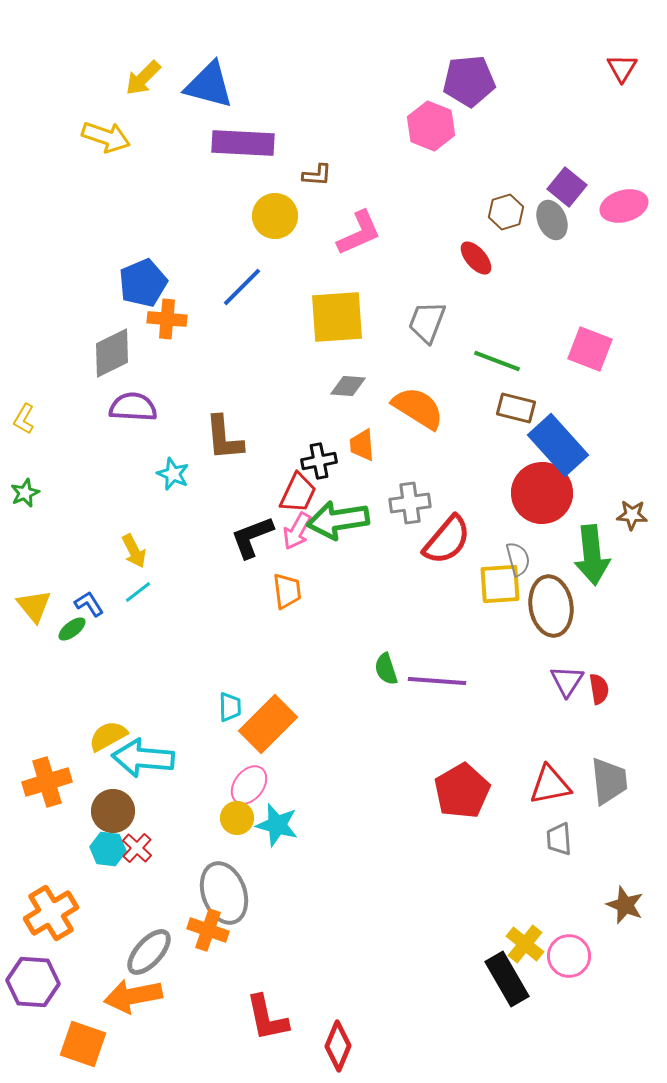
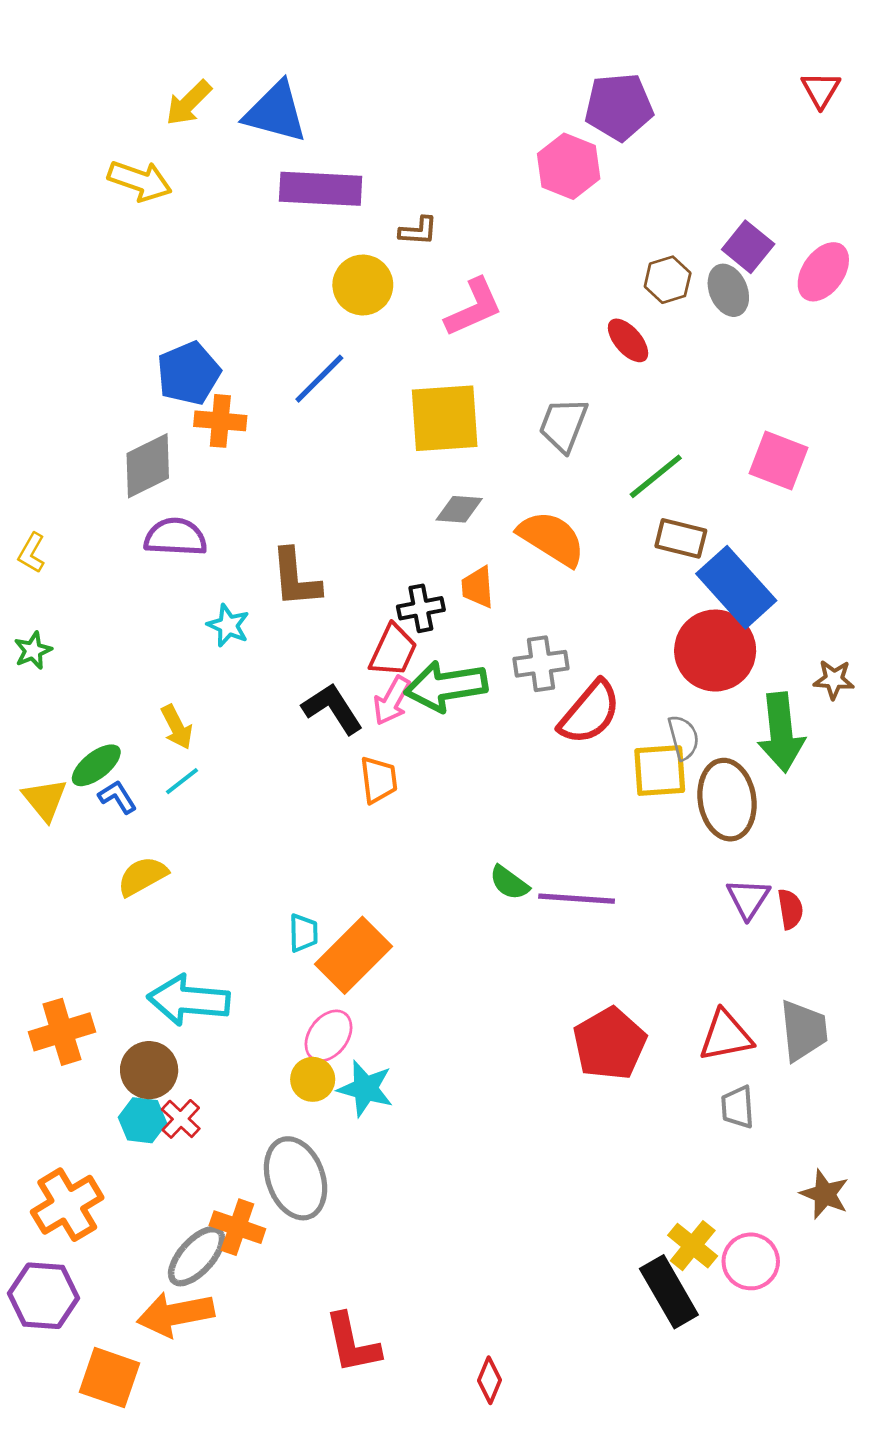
pink ellipse: (624, 206) -> (823, 272), turned -39
green line: (497, 361) -> (656, 476), turned -60
black L-shape: (252, 537) -> (332, 709), turned 78
green ellipse: (72, 629) -> (96, 765), moved, size x1.4
green semicircle: (386, 669) -> (509, 883), turned -36
yellow semicircle: (108, 736) -> (142, 876), moved
orange cross: (208, 930) -> (237, 1227), moved
red diamond: (338, 1046) -> (489, 1380), moved, size x0.7

